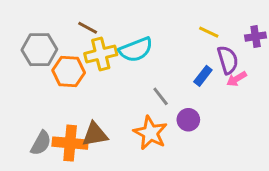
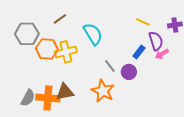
brown line: (88, 28) -> (60, 19), turned -64
cyan semicircle: (136, 50) -> (93, 34), turned -100
yellow cross: (101, 54) -> (66, 52), moved
purple circle: (188, 120) -> (129, 72), moved

